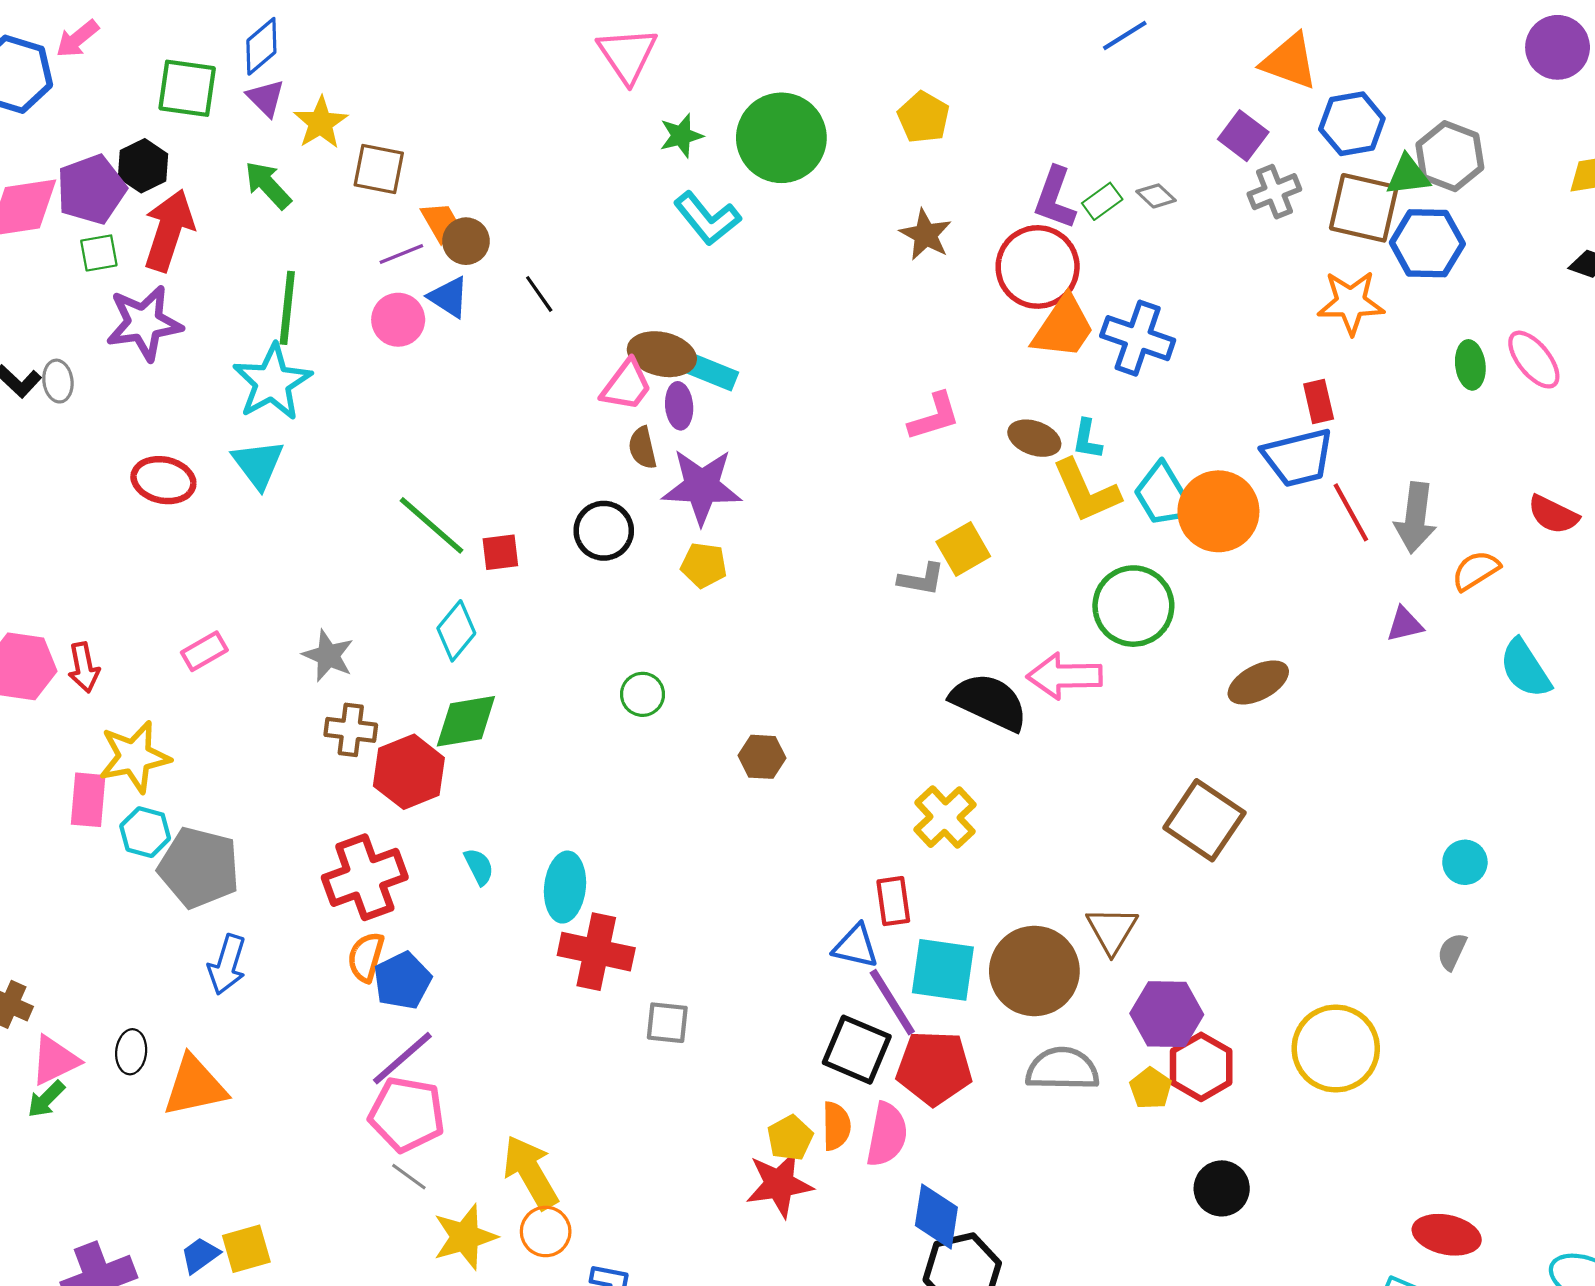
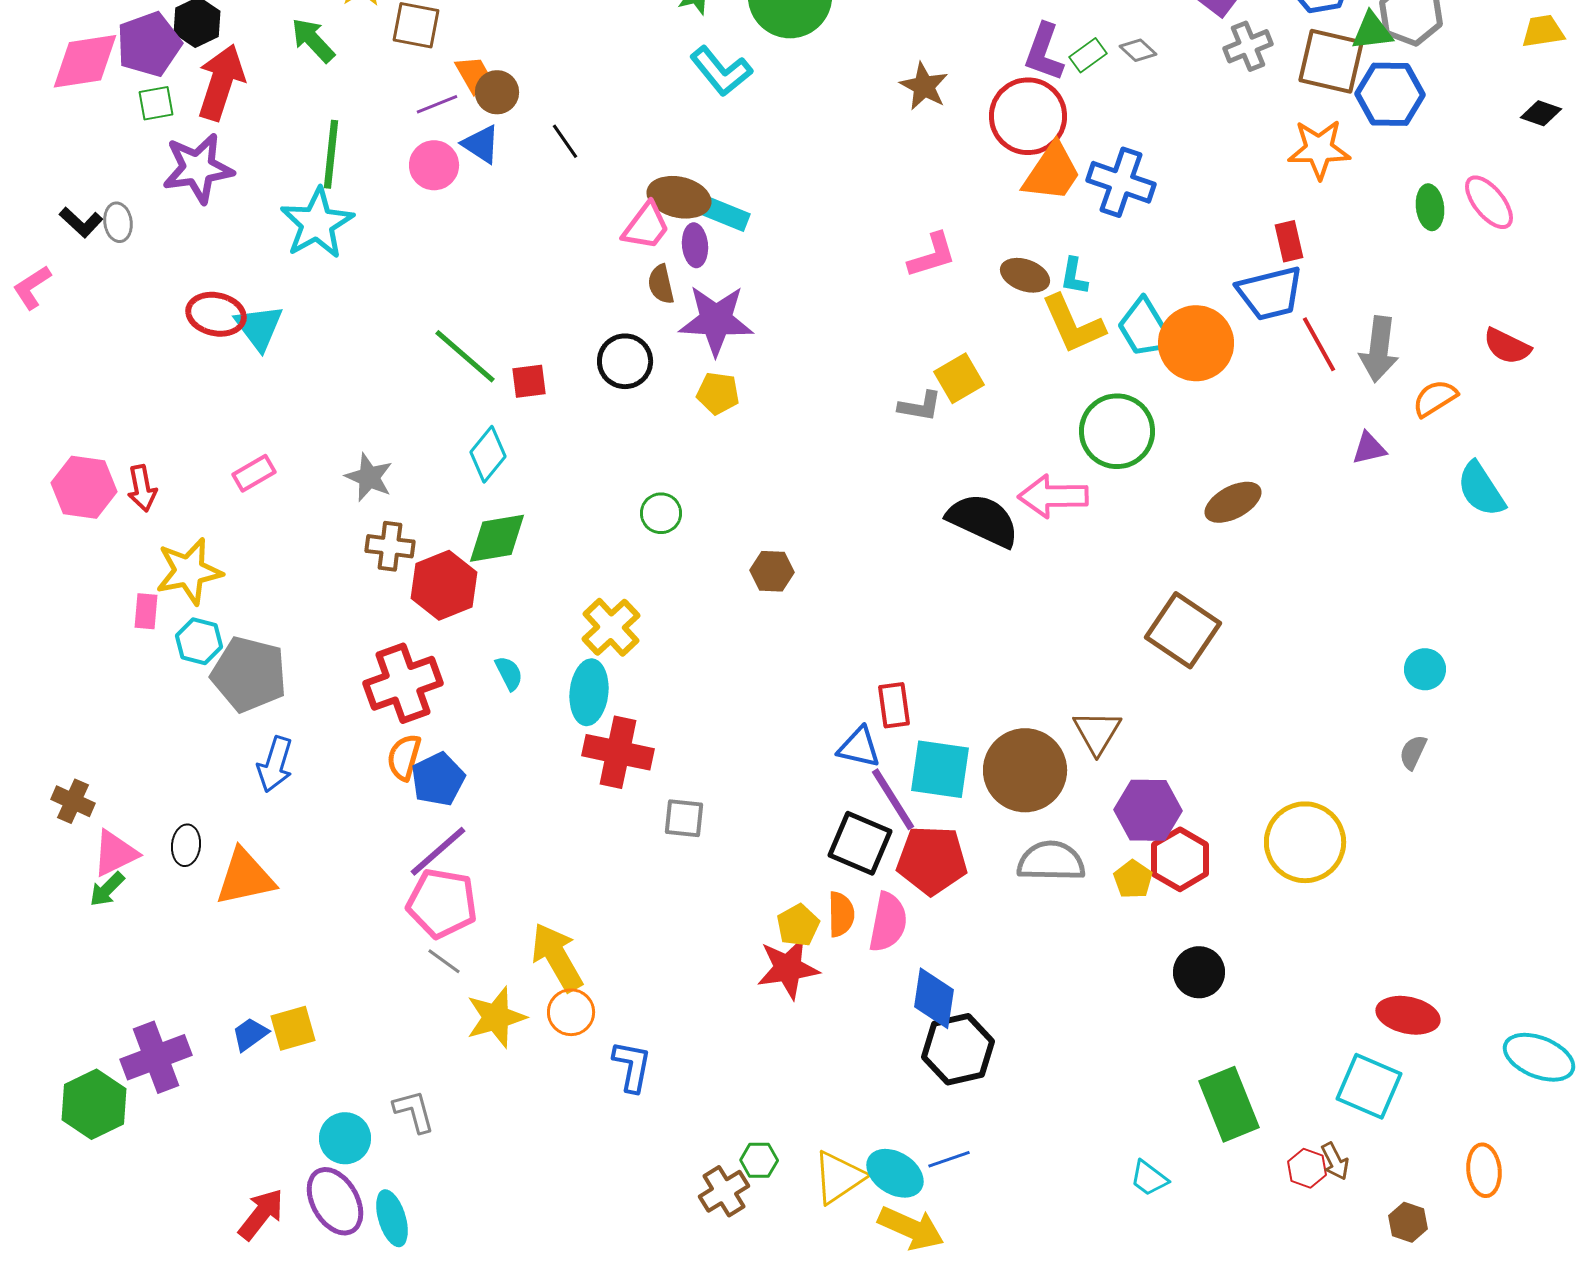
cyan triangle: (258, 464) -> (259, 327), moved
pink rectangle: (88, 800) -> (146, 611), size x0.7
yellow cross: (945, 817) -> (611, 627), moved

